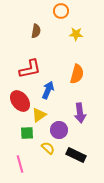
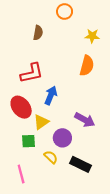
yellow star: (76, 34) -> (92, 36), moved
orange semicircle: (77, 74) -> (87, 66), moved
purple arrow: (80, 113) -> (85, 120), turned -54

